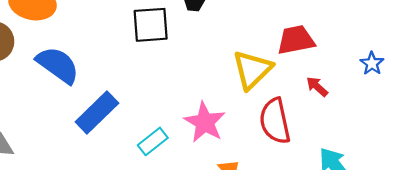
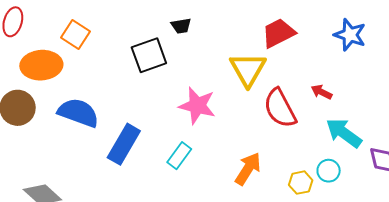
blue star: (372, 63) -> (350, 35), size x1.5
red arrow: (317, 87) -> (322, 92), moved
pink star: (205, 122) -> (197, 106), moved

